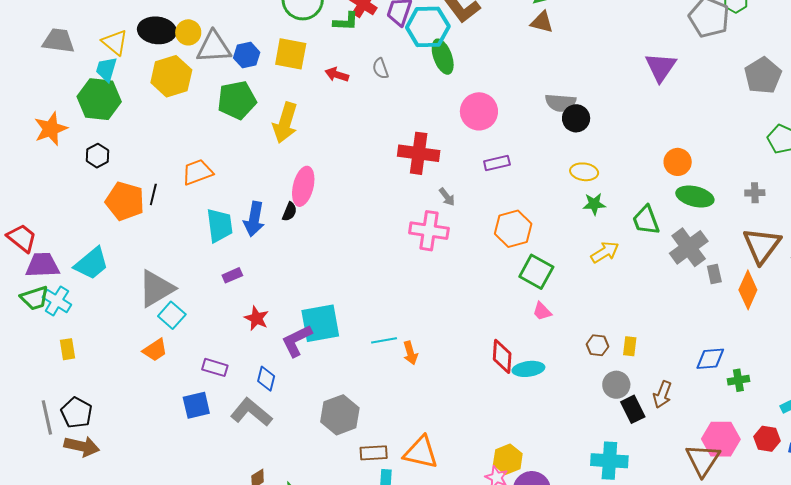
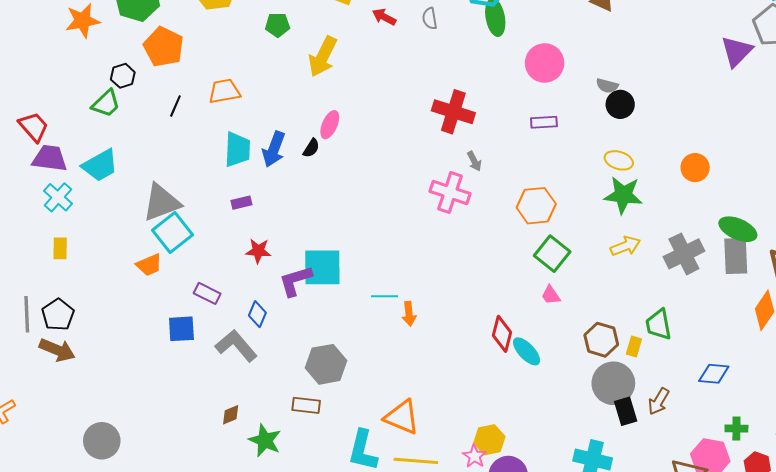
purple triangle: (661, 67) -> (737, 51), moved
green pentagon: (237, 100) -> (278, 25), size x0.6
gray semicircle: (561, 103) -> (607, 86), size x0.7
pink circle: (479, 111) -> (545, 63), moved
black hexagon: (97, 156) -> (123, 76), moved
orange circle: (678, 162) -> (695, 168), moved
purple rectangle: (497, 163) -> (544, 122), moved
pink ellipse: (303, 186) -> (330, 125), size x0.7
green ellipse: (695, 196) -> (738, 229), moved
orange pentagon: (125, 201) -> (164, 47), moved
green star: (594, 204) -> (623, 195), size x1.6
green trapezoid: (646, 220) -> (659, 325), moved
gray cross: (689, 247) -> (684, 254), moved
gray rectangle: (714, 274) -> (736, 256), moved, size x1.8
green trapezoid: (35, 298) -> (106, 104), moved, turned -36
cyan square: (172, 315) -> (173, 233), size x1.4
red star: (256, 318) -> (258, 251), turned -30
brown hexagon: (598, 345) -> (601, 340), size x1.5
cyan ellipse: (528, 369) -> (527, 351), turned 44
green cross: (738, 380) -> (736, 428), moved
gray circle: (616, 385) -> (613, 383), size x1.5
brown rectangle: (374, 453) -> (306, 405), moved

